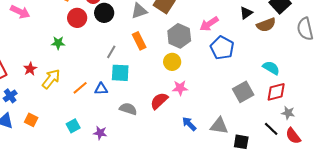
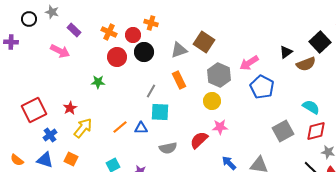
yellow arrow: (51, 79) -> (83, 128), moved
gray semicircle: (128, 109) -> (168, 148), turned 150

